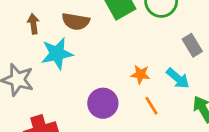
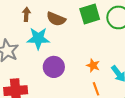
purple circle: (103, 103) -> (54, 67), moved

